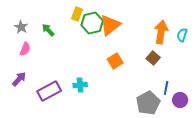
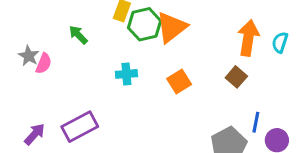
gray star: (21, 27) -> (29, 56), moved
purple arrow: (19, 79) -> (35, 134), moved
cyan cross: (80, 85) -> (126, 74), moved

